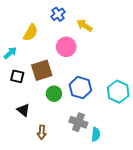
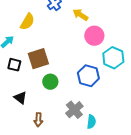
pink circle: (66, 47) -> (94, 36), moved
blue hexagon: (80, 88) -> (88, 76), moved
cyan hexagon: (118, 92) -> (113, 58), moved
gray cross: (78, 122) -> (74, 110), turned 30

